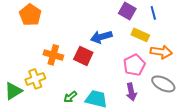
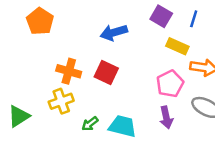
blue line: (153, 13) -> (194, 19), turned 32
blue arrow: (101, 37) -> (114, 32), moved
yellow cross: (35, 79) -> (61, 101), moved

